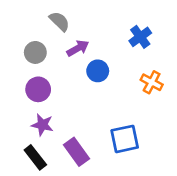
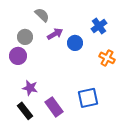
blue circle: (98, 71) -> (75, 43), moved
purple circle: (38, 89) -> (18, 56), moved

